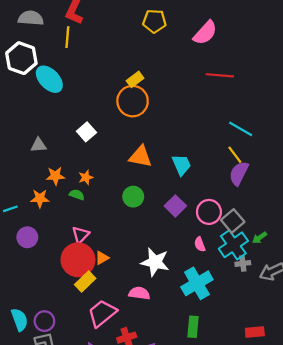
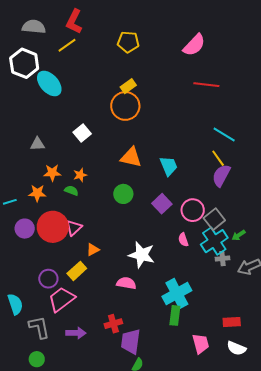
yellow pentagon: (154, 21) -> (128, 42), moved
yellow line: (67, 37) -> (67, 45), turned 48
red circle: (78, 260) -> (53, 227), moved
cyan cross: (197, 283) -> (177, 293), moved
pink trapezoid: (102, 313) -> (61, 299), moved
purple circle: (44, 321) -> (48, 279), moved

